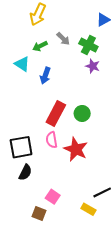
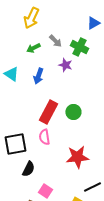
cyan triangle: (22, 64) -> (11, 74), moved
purple star: (93, 66) -> (65, 65), moved
red star: (76, 149) -> (77, 157), moved, turned -30
black semicircle: (25, 172) -> (28, 169), moved

